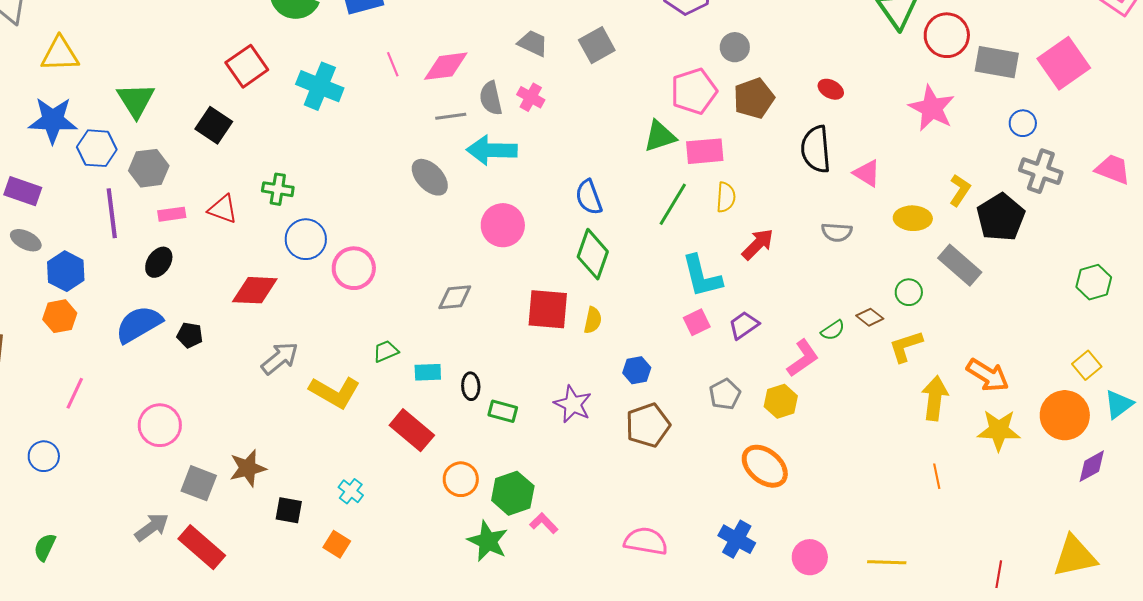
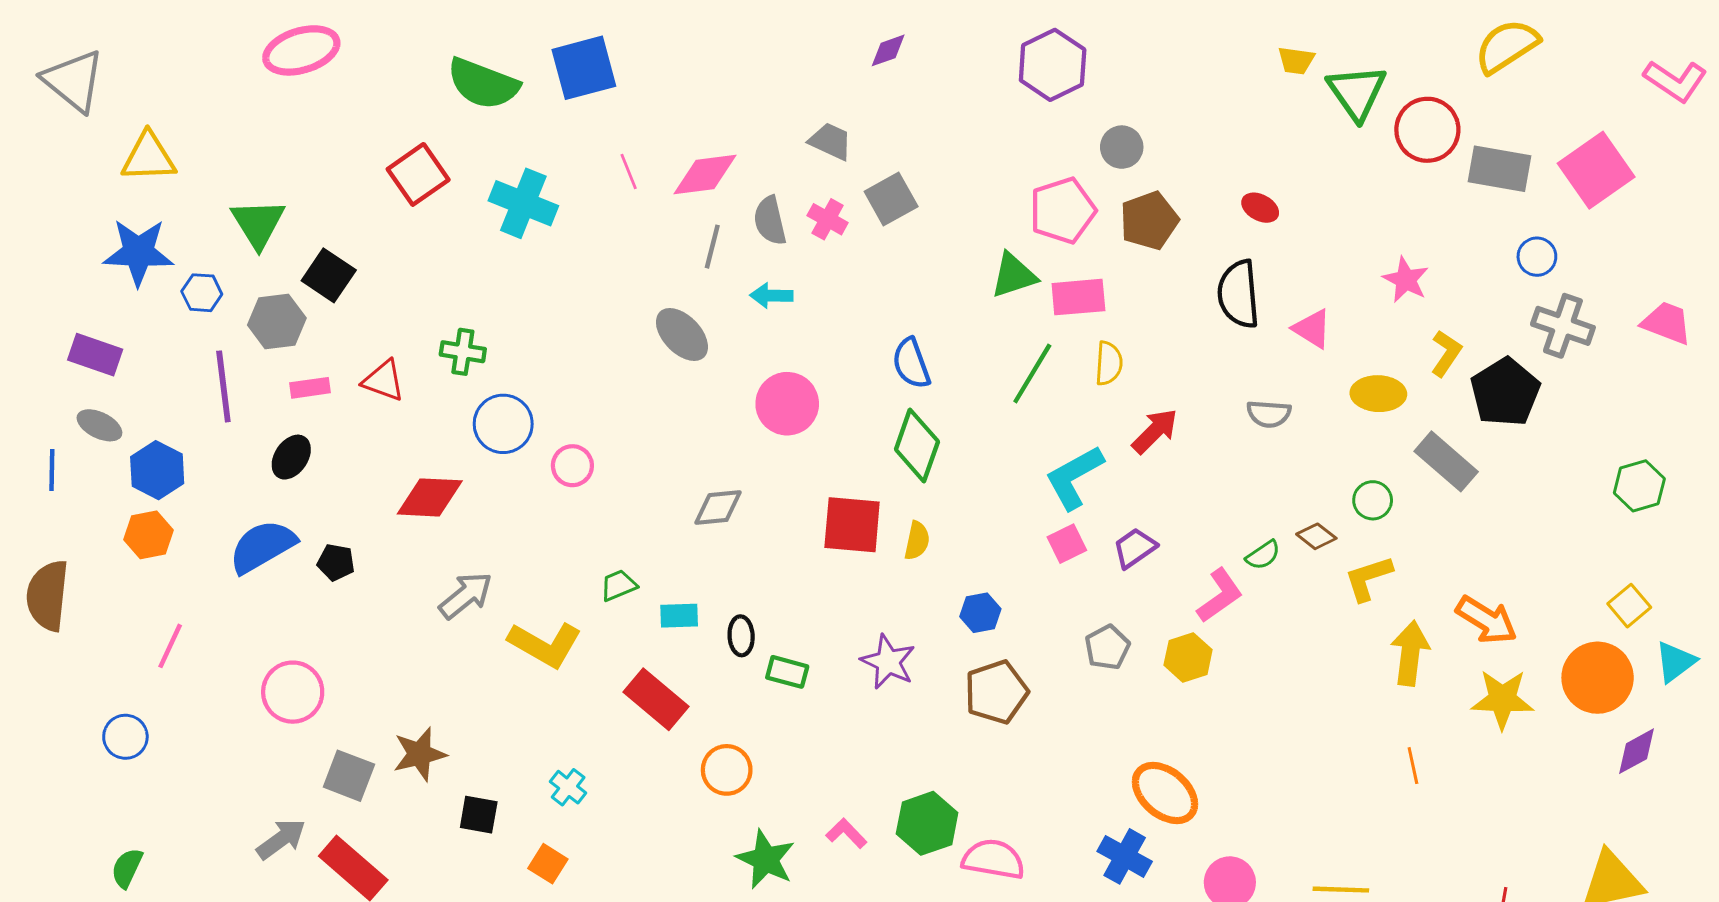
gray square: (597, 45) -> (891, 199), moved
pink star: (932, 108) -> (1406, 280), moved, size x0.7
gray line: (451, 116) -> (712, 247), turned -68
black square: (214, 125) -> (329, 275), moved
blue hexagon: (97, 148) -> (202, 293), size x0.7
cyan arrow: (492, 150) -> (771, 296), size x0.6
pink circle: (354, 268) -> (572, 466), size x0.7
cyan L-shape: (702, 276) -> (1074, 477), turned 75
orange ellipse: (765, 466) -> (1165, 793), moved
green hexagon: (513, 493) -> (927, 823), moved

